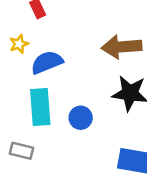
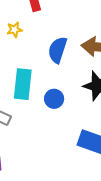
blue semicircle: (47, 62) -> (58, 50), moved, turned -60

